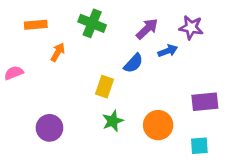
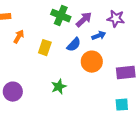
green cross: (92, 23) -> (61, 16), moved
yellow rectangle: (104, 87) -> (45, 48), moved
orange circle: (158, 125) -> (92, 62), moved

